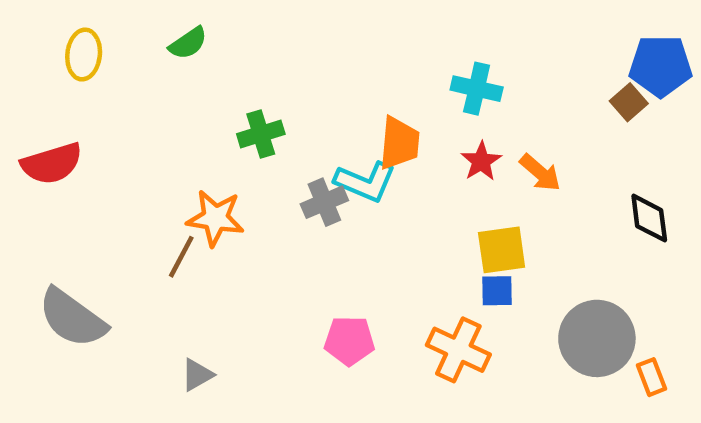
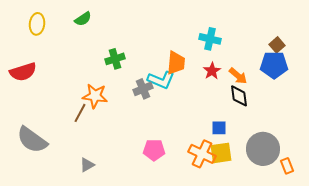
blue pentagon: (661, 66) -> (274, 65), moved
black diamond: (649, 218) -> (239, 96), moved
yellow square: (502, 250) -> (221, 153), moved

